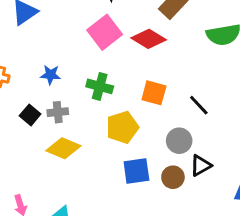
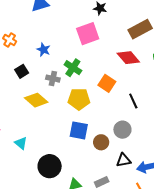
red diamond: (149, 39) -> (128, 58), moved
gray cross: (58, 112) -> (53, 79), moved
gray circle: (179, 141) -> (122, 130), moved
black triangle: (201, 166) -> (123, 160), moved

